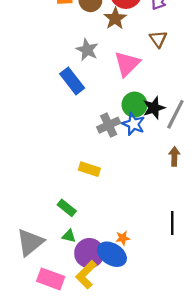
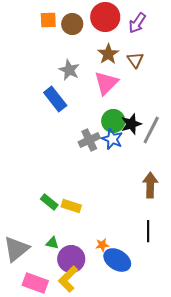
brown star: (115, 19) -> (108, 54), moved
brown arrow: (174, 156) -> (150, 185), moved, size x1.4
yellow rectangle: (89, 169) -> (71, 206), moved
green rectangle: (67, 208) -> (49, 202), moved
blue ellipse: (112, 254) -> (117, 260), moved

